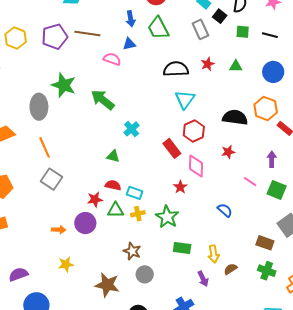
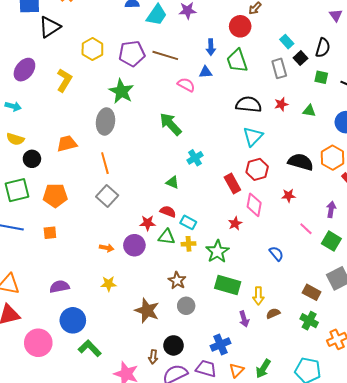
green star: (64, 85) -> (121, 91), moved
green rectangle: (182, 248) -> (228, 285), size x1.4

